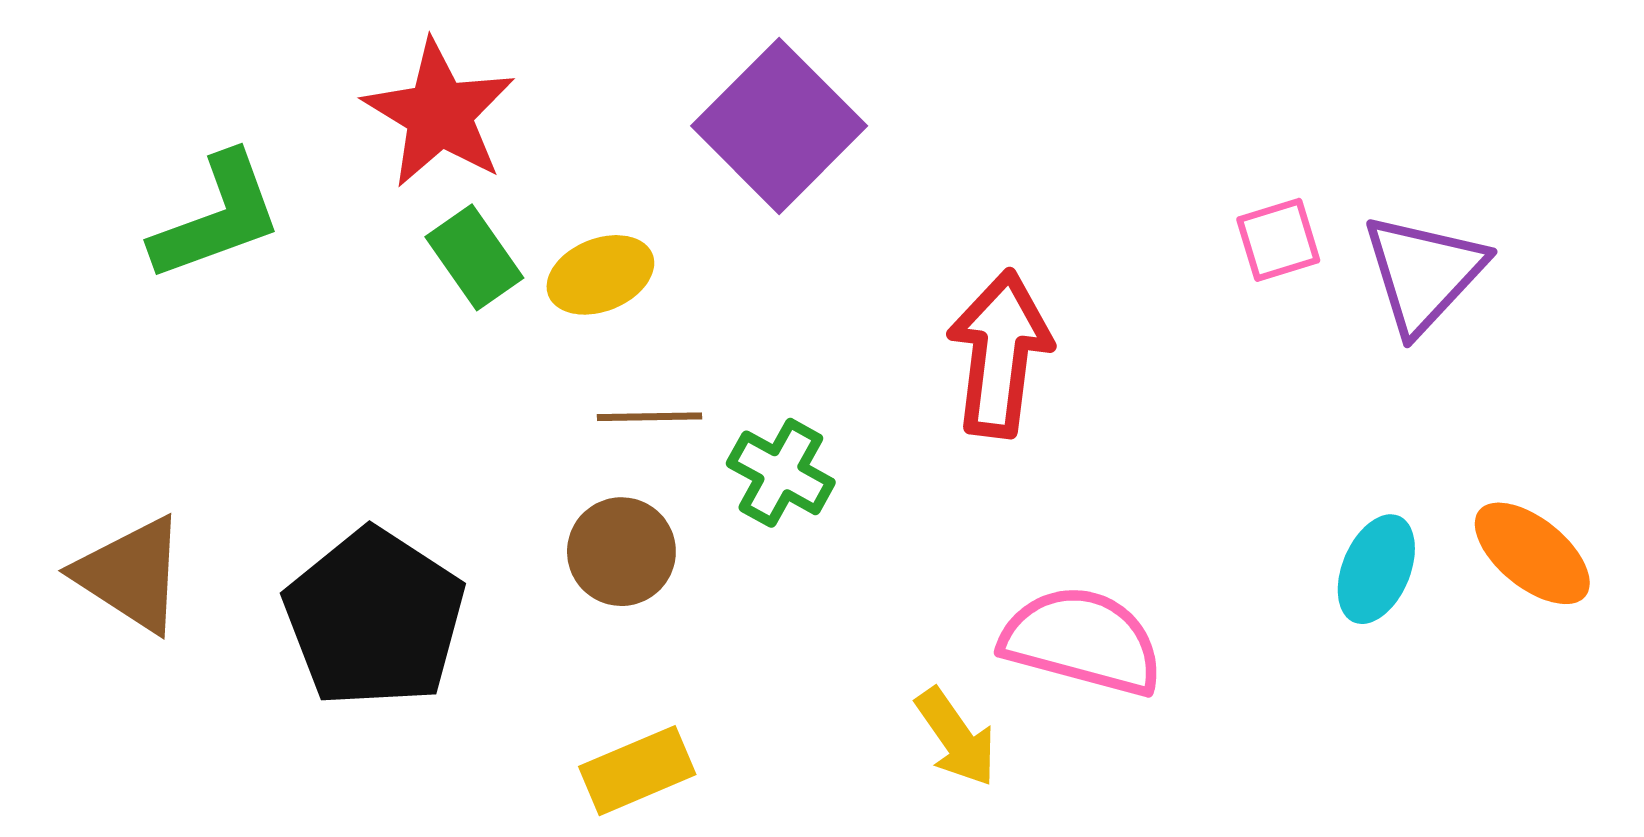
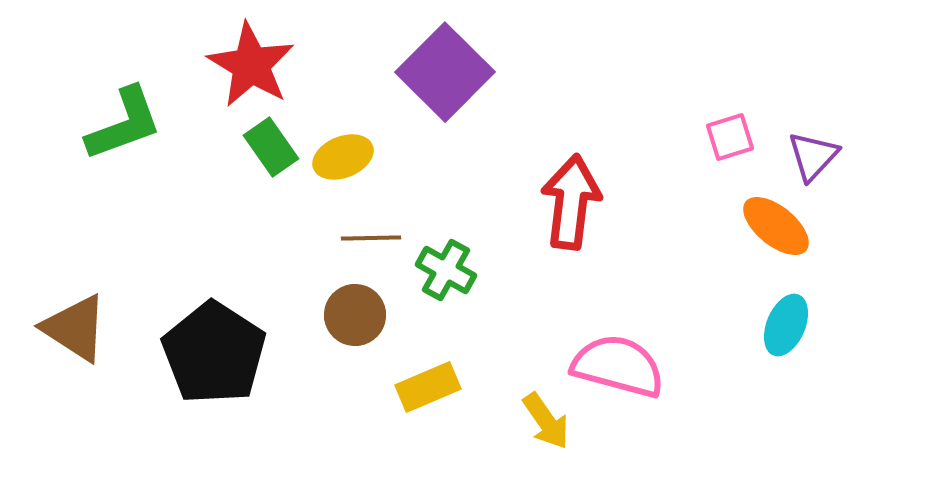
purple triangle: (1424, 273) -> (813, 156), size x0.7
orange ellipse: (1532, 553) -> (776, 226), moved
yellow rectangle: (637, 771) -> (428, 387), moved

